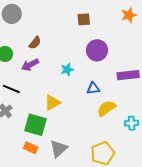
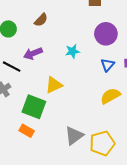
purple arrow: (30, 65) -> (33, 53), moved
blue triangle: (93, 88) -> (108, 65), moved, turned -48
gray triangle: (59, 149) -> (74, 136), moved

